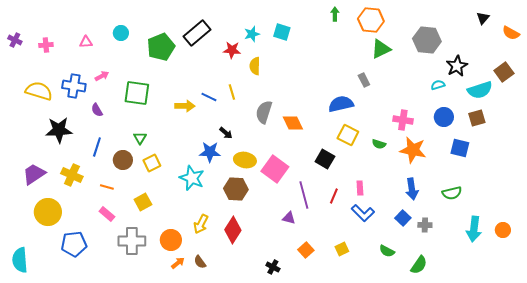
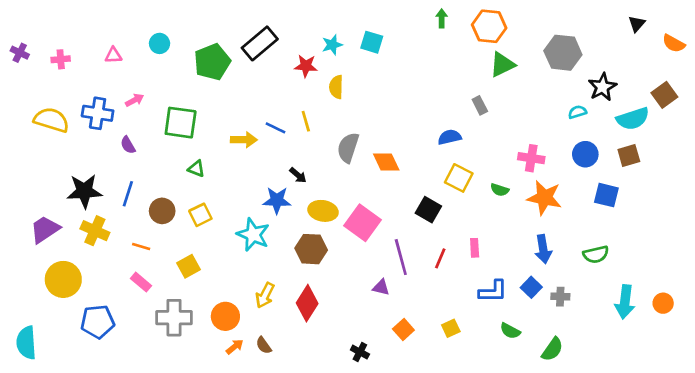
blue semicircle: (341, 104) -> (450, 137), size x0.7
black star: (59, 130) -> (84, 191), moved
green triangle: (140, 138) -> (196, 169), moved, turned -40
blue L-shape: (363, 213) -> (493, 291), moved, turned -45

